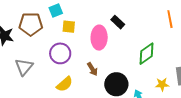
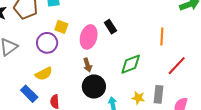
yellow square: (69, 27) -> (61, 27), moved
brown arrow: (92, 69) -> (88, 65), moved

